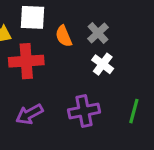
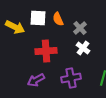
orange semicircle: (64, 36) -> (58, 19), moved
red cross: (26, 61) -> (46, 51), moved

